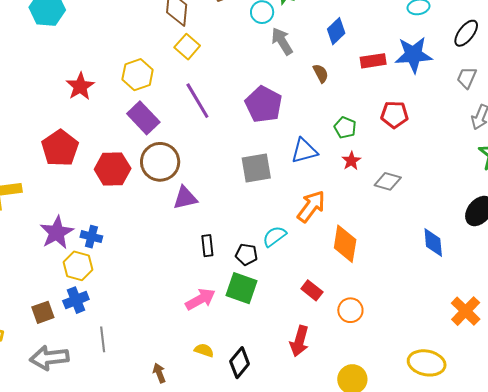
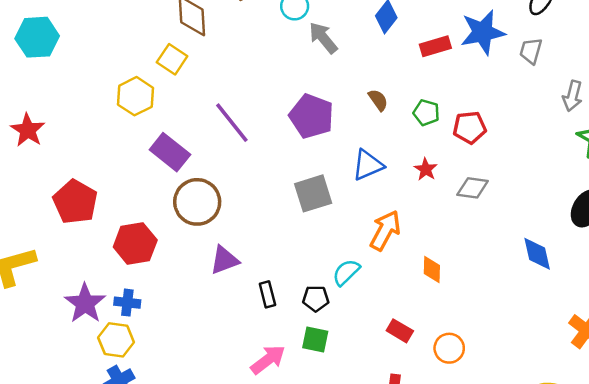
yellow square: (187, 47) -> (172, 59), moved
brown semicircle: (321, 73) -> (378, 100), moved
yellow hexagon: (138, 75) -> (136, 96), moved
gray trapezoid: (467, 78) -> (531, 51), moved
red star: (80, 86) -> (28, 130), moved
red pentagon: (394, 115) -> (470, 127), moved
green pentagon: (345, 127) -> (426, 113), moved
red hexagon: (113, 169) -> (135, 243), moved
purple triangle: (185, 198) -> (224, 260), moved
orange diamond: (345, 244) -> (432, 270), size x0.6
green square: (242, 288) -> (315, 340), size x0.7

